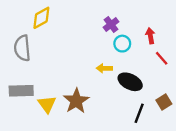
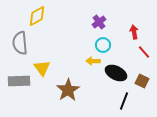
cyan circle: (122, 44) -> (103, 45), moved
brown square: (164, 102) -> (142, 81), moved, turned -32
yellow triangle: (47, 104) -> (42, 68), moved

